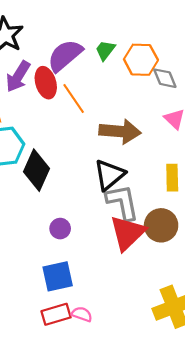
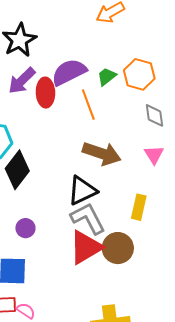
orange hexagon: (141, 60) -> (139, 74), moved
orange line: (74, 99) -> (88, 105), moved
gray L-shape: (123, 202) -> (88, 218), turned -30

